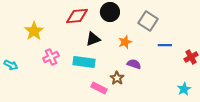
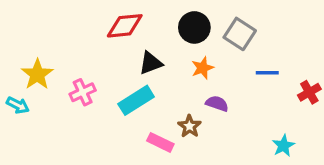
black circle: (110, 12) -> (194, 27), moved
yellow star: (34, 31) -> (37, 74), moved
cyan rectangle: (84, 62) -> (136, 100), turned -40
cyan star: (184, 89) -> (283, 146), moved

